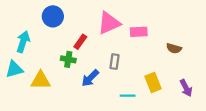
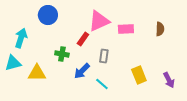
red rectangle: (80, 42) -> (83, 39), moved
brown semicircle: (174, 48) -> (160, 29), moved, turned -104
cyan line: (128, 96) -> (102, 84), moved, turned 40

